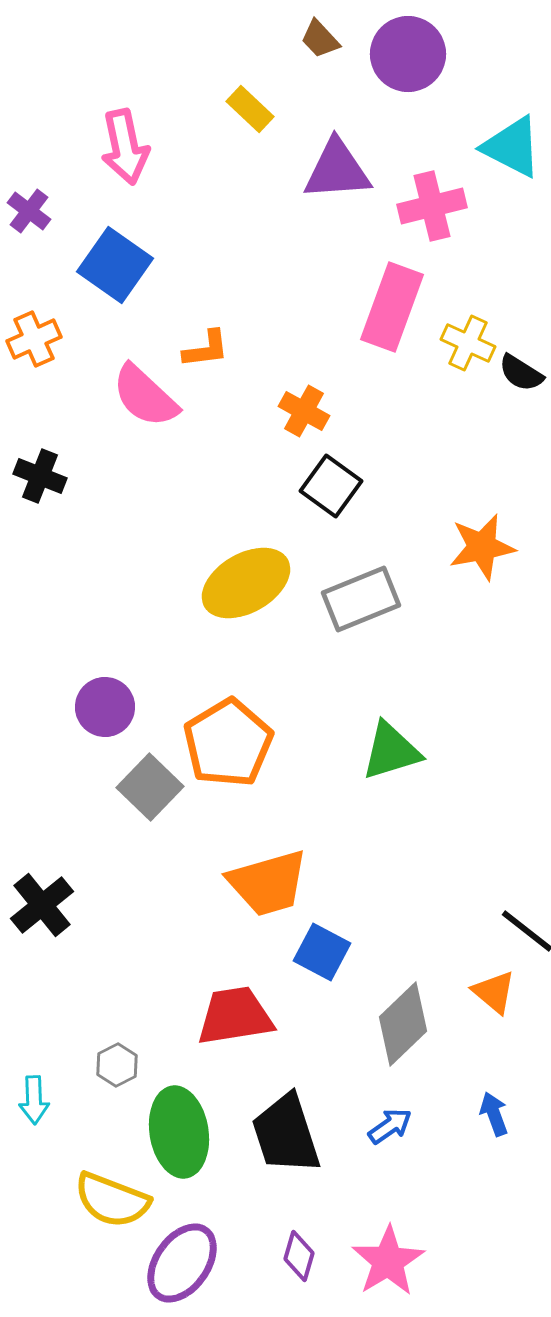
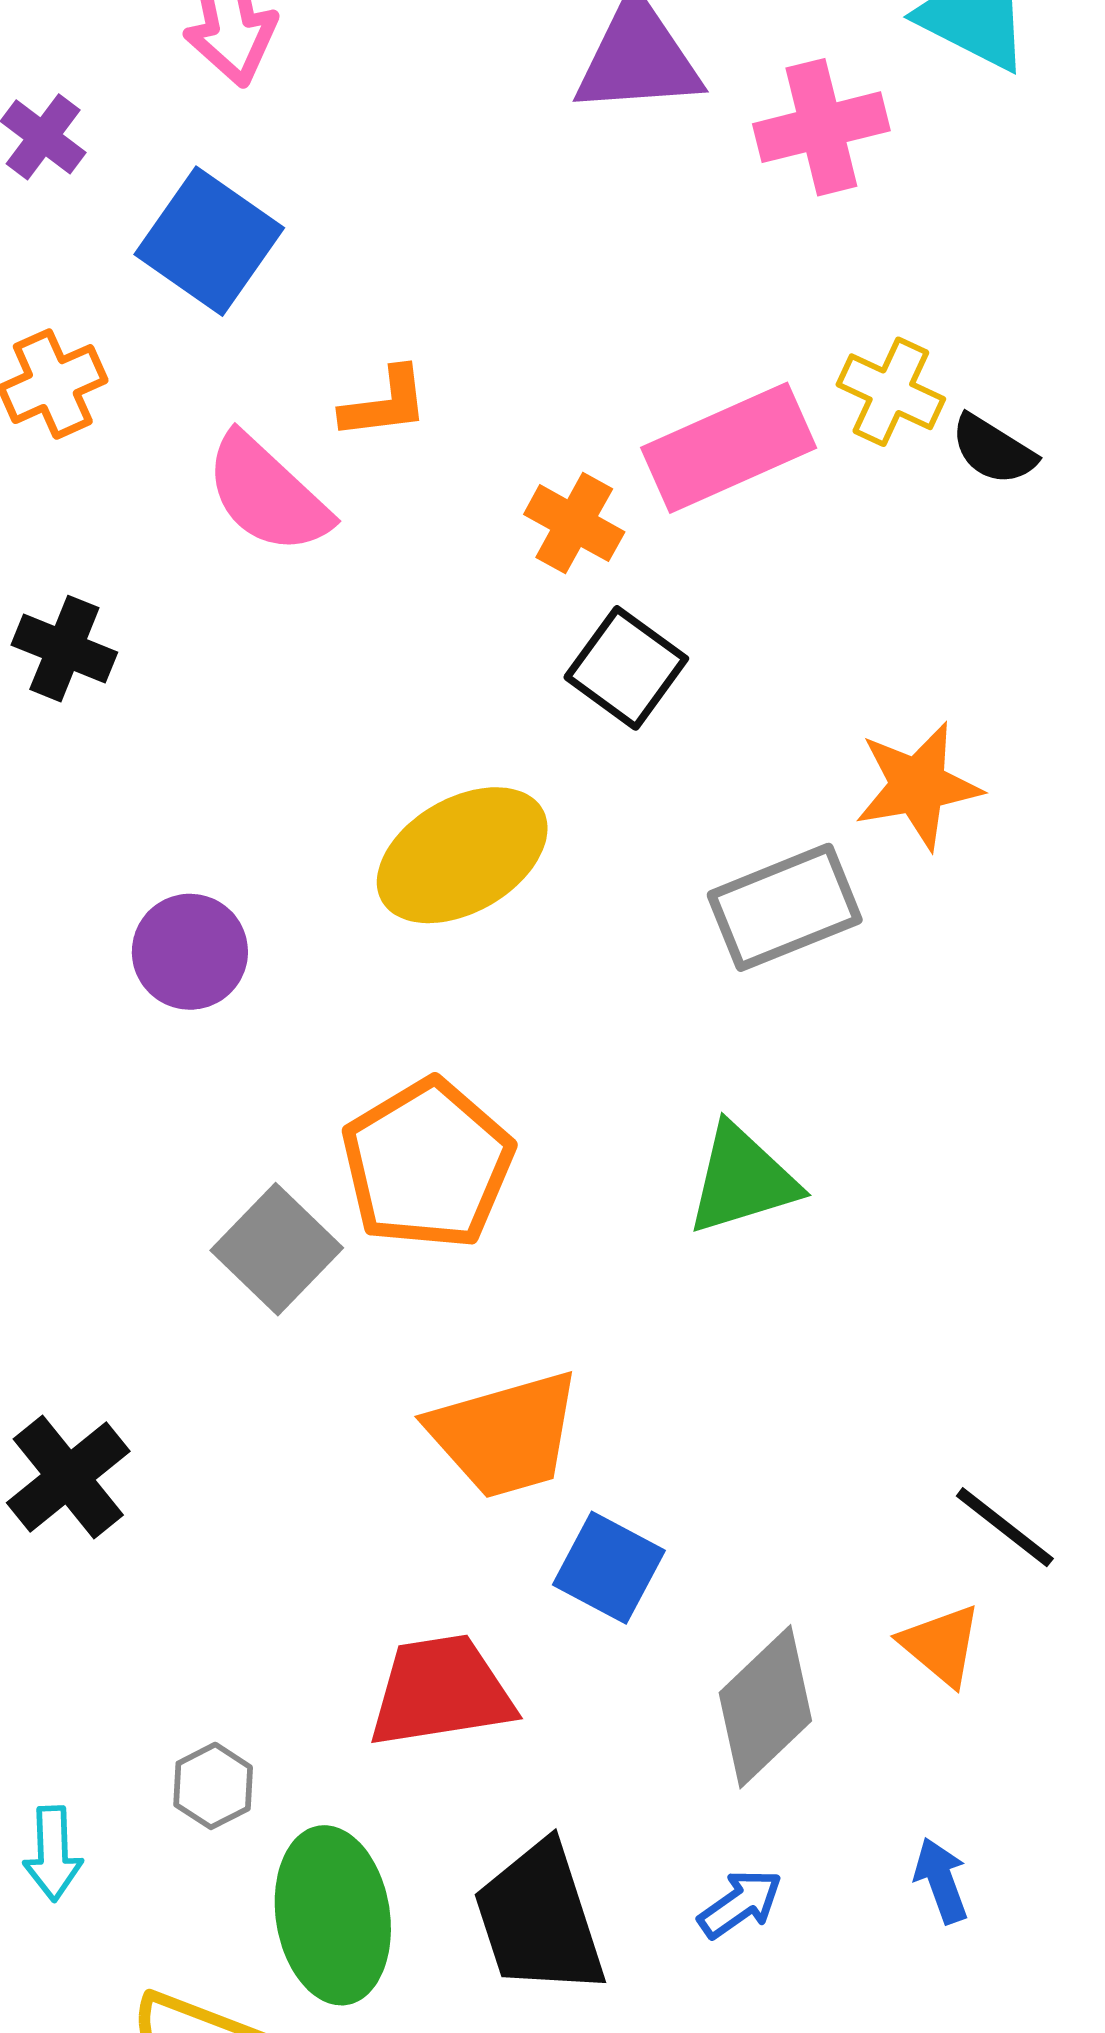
pink rectangle: (392, 307) -> (729, 448), moved, turned 46
gray rectangle: (361, 599) -> (785, 907), moved
purple circle: (105, 707) -> (190, 952), moved

